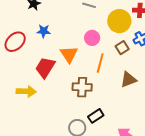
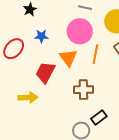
pink circle: (92, 38) -> (80, 31), moved, size x1.6
orange line: (100, 63) -> (95, 54), moved

